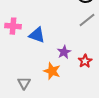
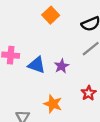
purple star: (64, 52) -> (62, 66), moved

